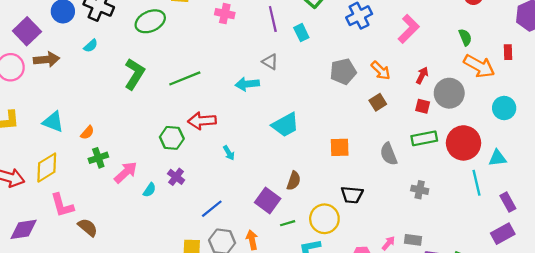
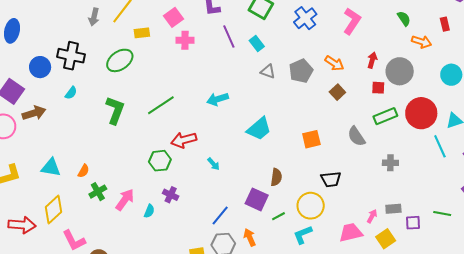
gray triangle: (270, 62) -> (268, 71), moved
orange arrow: (479, 66) -> (422, 42), size x0.7
blue line: (212, 209) -> (220, 215), moved

